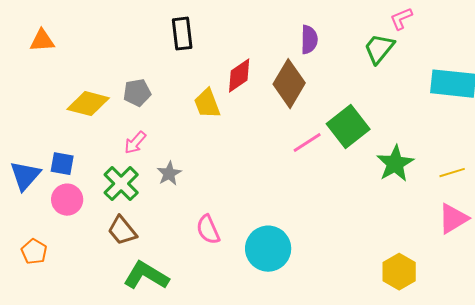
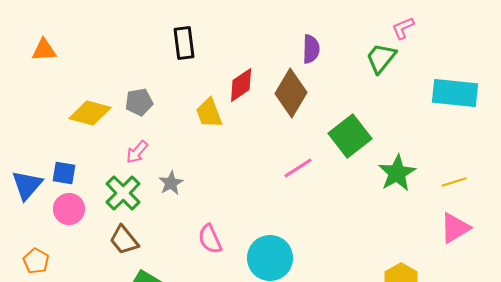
pink line: (307, 143) -> (298, 168), moved

